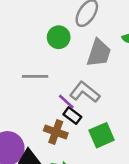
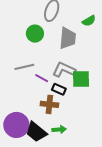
purple line: (66, 102) -> (42, 78), moved
green square: (102, 135) -> (81, 79), moved, turned 36

